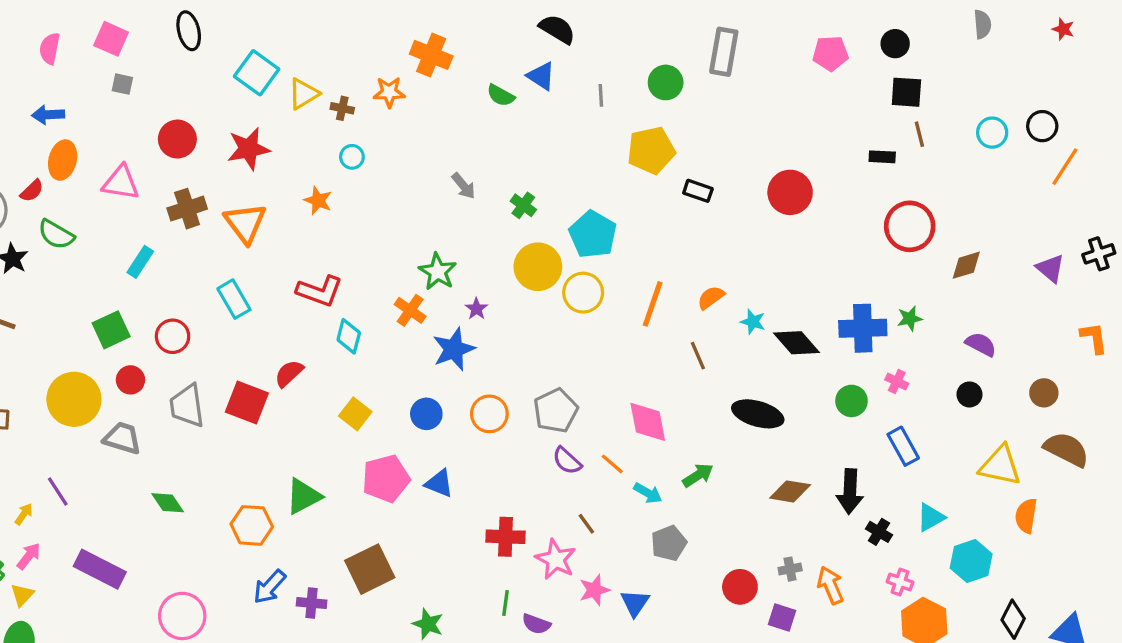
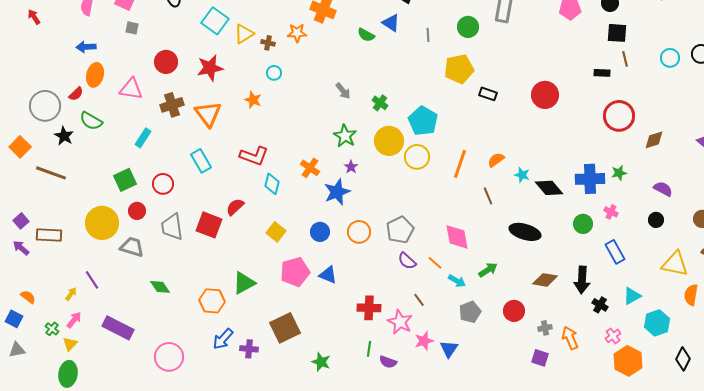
green star: (438, 272) -> (345, 136), moved
pink cross: (900, 582) -> (613, 336), turned 35
red circle: (740, 587) -> (514, 311), moved

